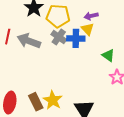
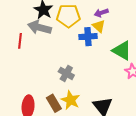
gray cross: (59, 37) -> (66, 73), moved
gray arrow: (29, 41) -> (39, 27), moved
green triangle: (108, 55) -> (122, 51), size x1.5

